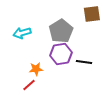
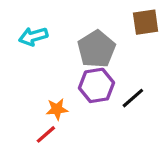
cyan arrow: (22, 33) -> (33, 36), moved
black line: (84, 62) -> (133, 98), turned -49

